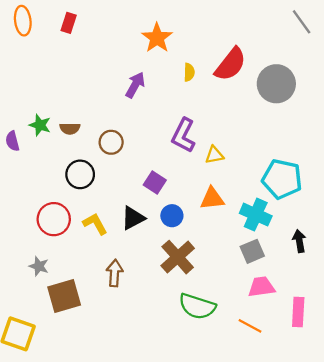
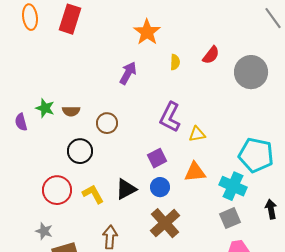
red rectangle: (69, 23) -> (70, 19), size x1.6
red semicircle: (230, 64) -> (211, 55), size x0.6
purple square: (155, 182) -> (157, 158), moved, turned 30

